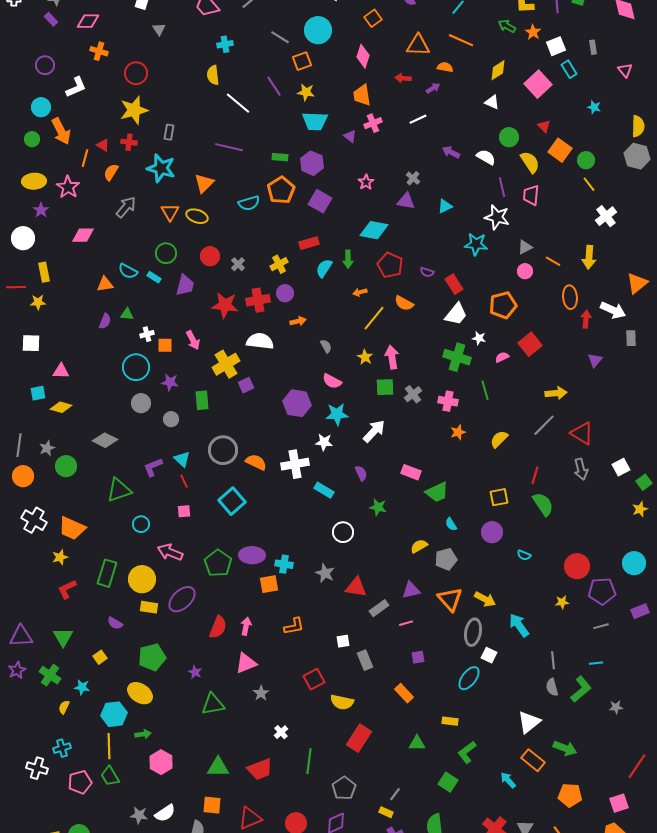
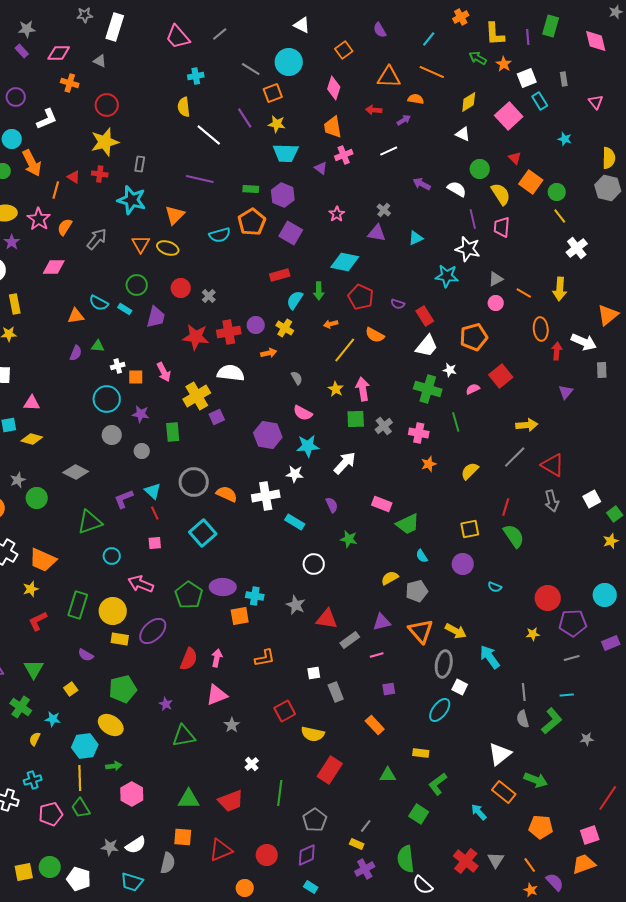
gray triangle: (159, 29) -> (100, 61), moved, turned -32
orange semicircle: (111, 172) -> (65, 227), moved
yellow cross: (279, 264) -> (285, 328), moved, turned -30

